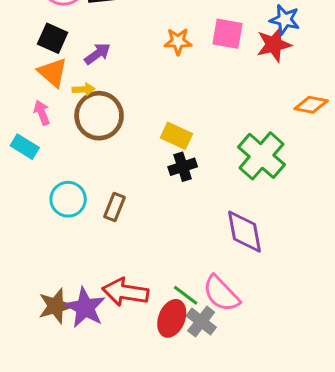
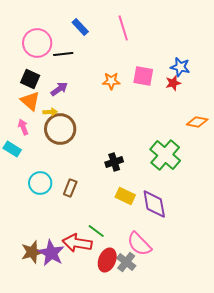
red star: (274, 44) -> (173, 83), size x0.7
yellow rectangle: (176, 136) -> (125, 196), moved
green line: (186, 295) -> (96, 231), moved

